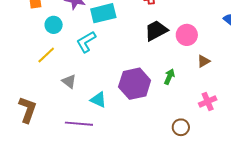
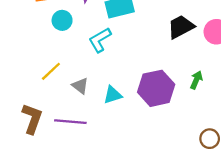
yellow line: (46, 55) -> (51, 71), moved
cyan triangle: (98, 100) -> (113, 95), moved, turned -42
purple line: (79, 124) -> (70, 122), moved

